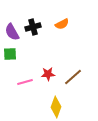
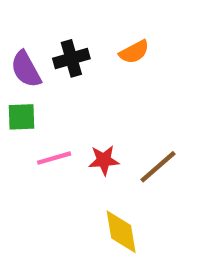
pink line: (25, 82) -> (54, 158), moved
yellow diamond: (56, 107) -> (121, 232), turned -30

